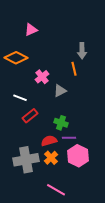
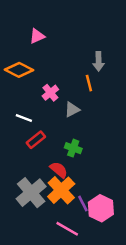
purple line: (69, 138) -> (83, 203), moved, turned 64
red semicircle: (49, 141) -> (59, 170), turned 56
pink hexagon: (78, 156) -> (101, 208), moved
orange cross: (51, 158) -> (61, 190), size x1.6
gray cross: (26, 160) -> (31, 193), turned -30

